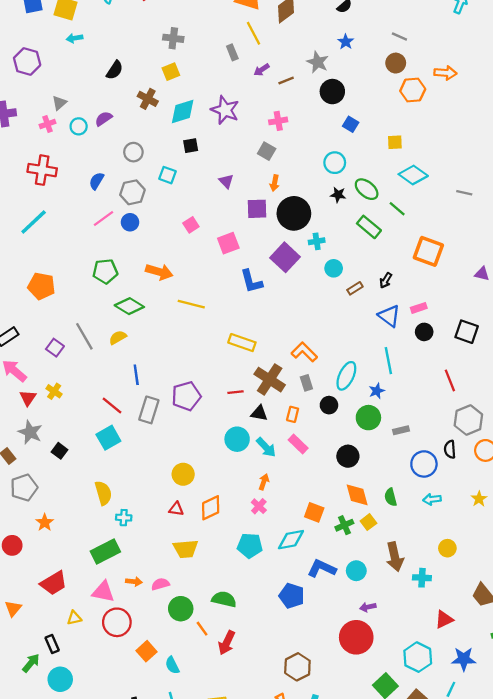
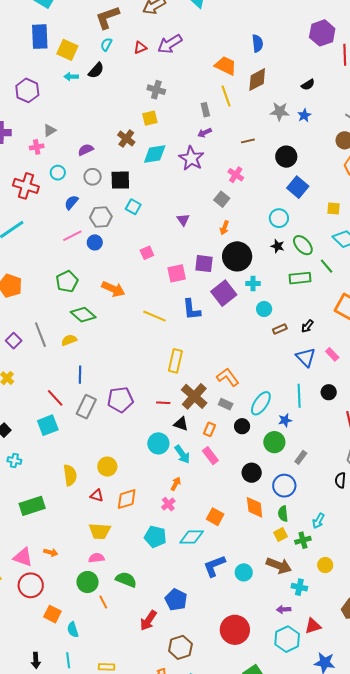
gray star: (318, 62) -> (280, 111), moved, turned -30
black semicircle: (115, 70) -> (96, 70), moved
purple arrow: (262, 70) -> (205, 133), moved
pink cross: (278, 121) -> (236, 175), turned 35
blue square: (351, 124) -> (298, 187), size x1.5
cyan circle: (79, 126) -> (58, 173), moved
black square: (191, 146) -> (120, 180), moved, size x1.5
gray circle: (133, 152) -> (93, 177), moved
purple square: (257, 209) -> (204, 264), moved
green rectangle: (369, 227) -> (300, 278), turned -55
green pentagon: (105, 271) -> (67, 281), turned -30
yellow line: (191, 304) -> (154, 316), moved
pink rectangle: (419, 308) -> (332, 354), turned 56
black circle: (424, 332) -> (329, 392), moved
yellow rectangle: (242, 343) -> (175, 361), turned 75
gray rectangle: (306, 383) -> (226, 404), turned -56
gray rectangle: (401, 430) -> (301, 457), turned -48
blue circle: (424, 464) -> (284, 486), moved
yellow semicircle: (103, 493) -> (70, 475), moved
cyan arrow: (432, 499) -> (318, 521), turned -63
cyan cross: (124, 518) -> (14, 461), moved
yellow square: (368, 522) -> (280, 535), moved
green cross: (344, 525) -> (303, 540), moved
green rectangle: (105, 551) -> (32, 506), moved
brown arrow: (395, 557) -> (279, 566), turned -65
blue L-shape: (322, 568) -> (214, 566), turned -55
pink semicircle: (160, 584) -> (96, 558), moved
blue pentagon: (292, 596) -> (176, 600), moved
purple arrow: (368, 607) -> (284, 609), moved
red arrow: (227, 643) -> (148, 620), moved
orange square: (147, 651) -> (52, 614), turned -30
cyan hexagon: (418, 657) -> (287, 639), moved

